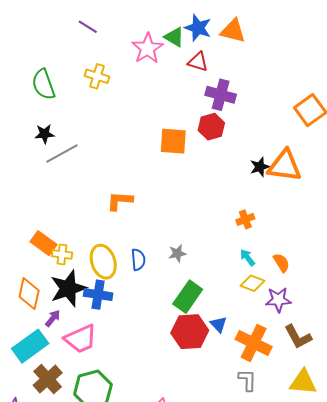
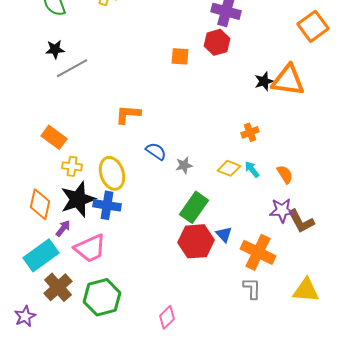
orange square: (173, 141) -> (180, 56), size x0.7
orange rectangle: (43, 243) -> (54, 137), moved
blue semicircle: (138, 260) -> (156, 151), moved, turned -50
yellow diamond: (253, 283) -> (229, 168), moved
brown L-shape: (298, 337) -> (301, 221), moved

